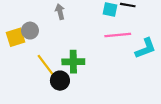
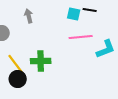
black circle: (60, 81) -> (18, 79), moved

